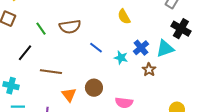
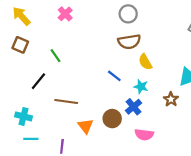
yellow semicircle: (124, 17) -> (145, 62), moved
brown semicircle: (70, 27) -> (129, 42), moved
blue cross: (141, 48) -> (134, 107), moved

